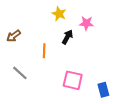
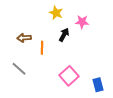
brown arrow: (14, 36) -> (24, 38), moved, turned 32
pink square: (73, 80) -> (69, 76), turned 36

